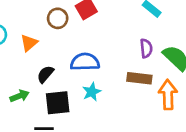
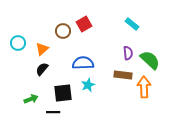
black semicircle: (45, 74) -> (42, 69), moved
green arrow: (20, 96) -> (31, 99), moved

